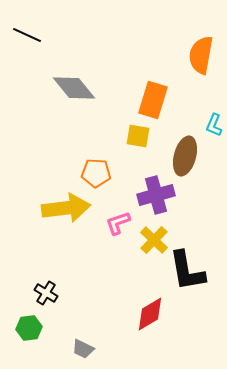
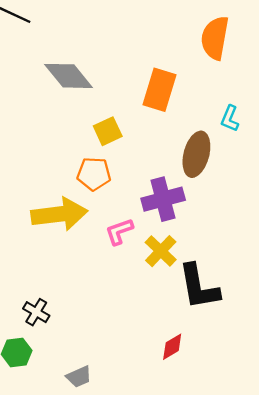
yellow square: (138, 136) -> (108, 131), moved, turned -35
red diamond: (150, 314) -> (172, 347), moved, size x0.7
gray trapezoid: (83, 349) -> (79, 377), turned -50

